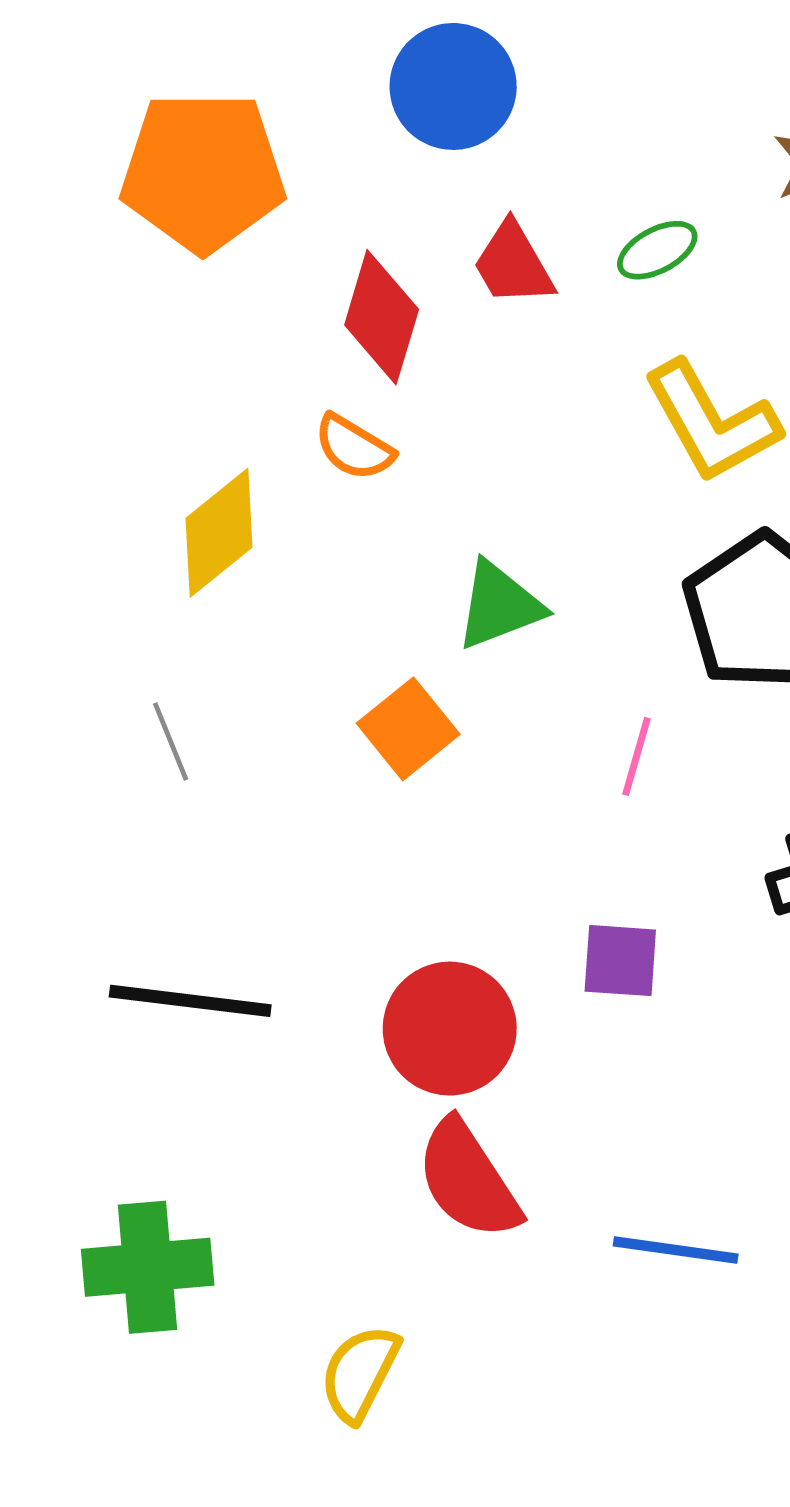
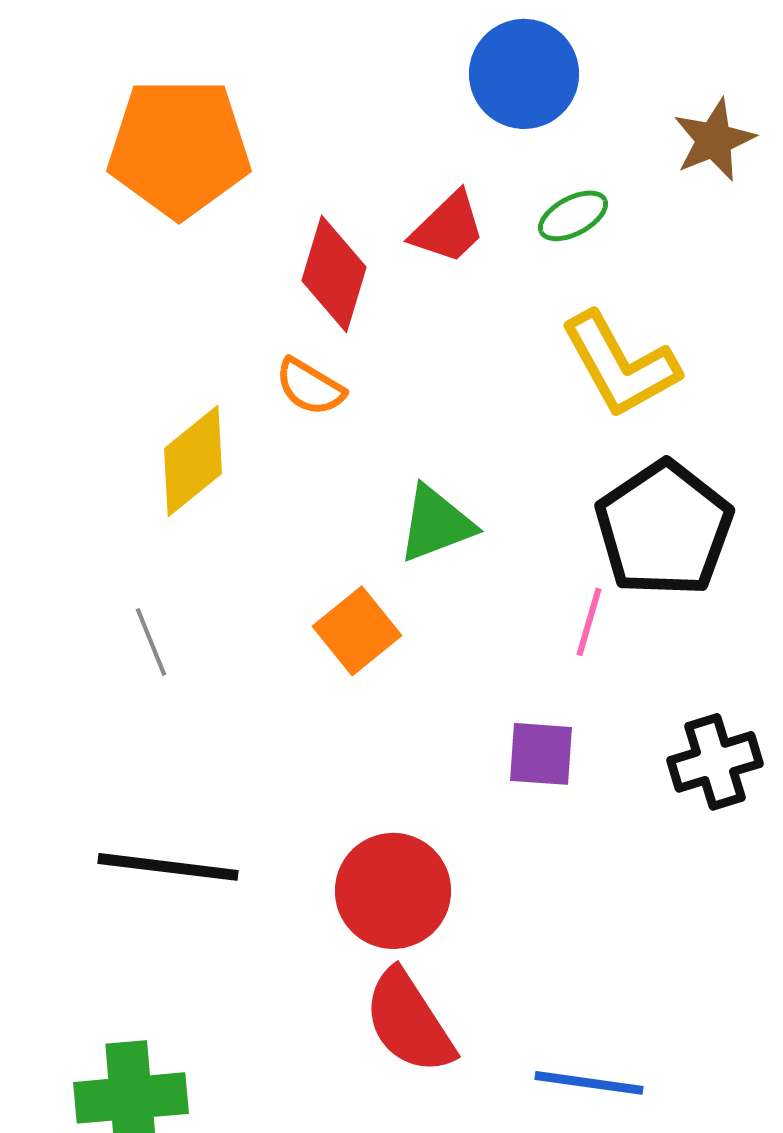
blue circle: (453, 86) -> (524, 74), moved
red trapezoid: (513, 264) -> (448, 228), turned -104
pink line: (636, 756) -> (589, 622), moved
purple square: (620, 961) -> (541, 754), moved

